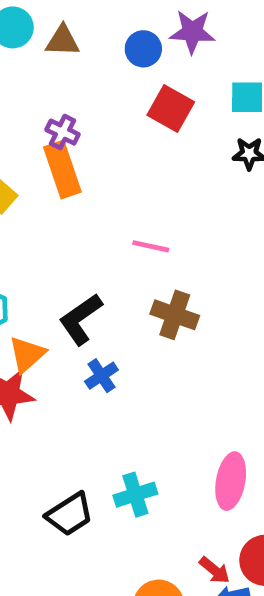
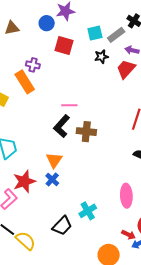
purple cross: (63, 132) -> (33, 65), moved
black L-shape: (81, 319) -> (62, 126), moved
orange triangle: (27, 354) -> (54, 160), moved
blue cross: (101, 376) -> (52, 179), moved

